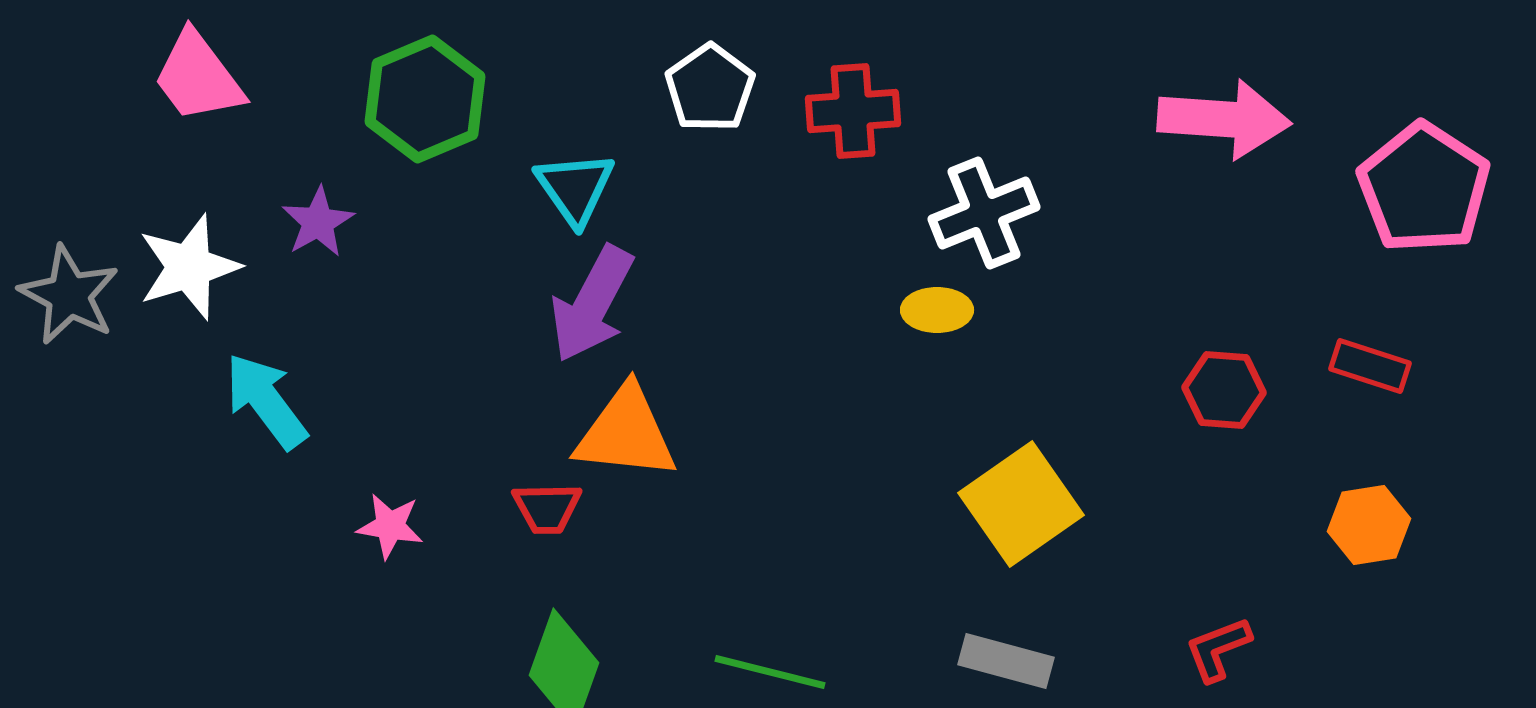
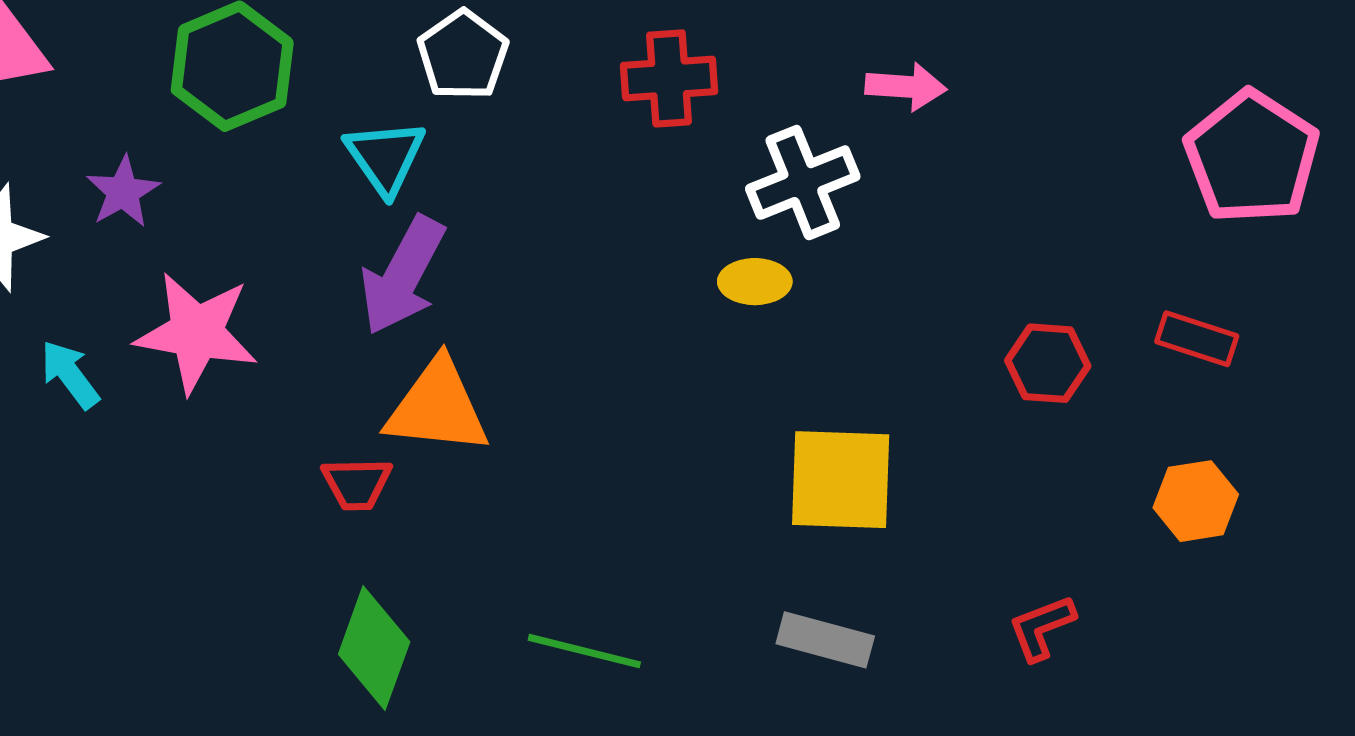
white pentagon: (710, 88) -> (463, 55), moved
pink arrow: (1224, 119) -> (906, 87), moved, size x0.6
cyan arrow: (266, 401) -> (70, 374), size x0.7
yellow square: (1021, 504) -> (841, 480), turned 37
pink star: (390, 526) -> (196, 333), moved, size x1.8

